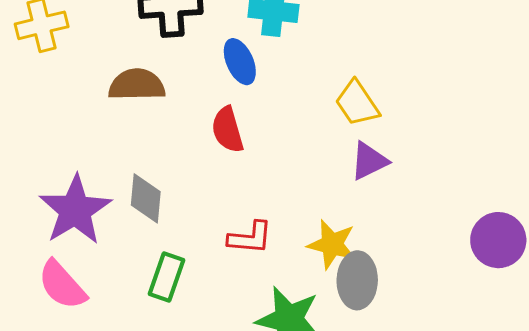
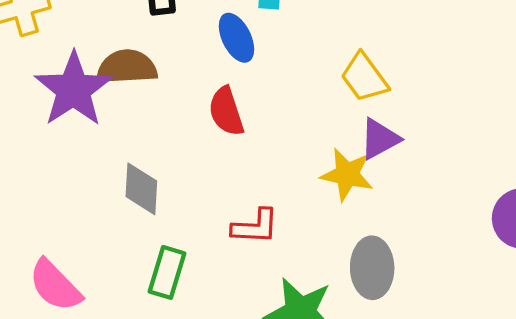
purple star: (75, 210) -> (73, 89), moved
yellow star: (332, 244) -> (347, 174), moved

